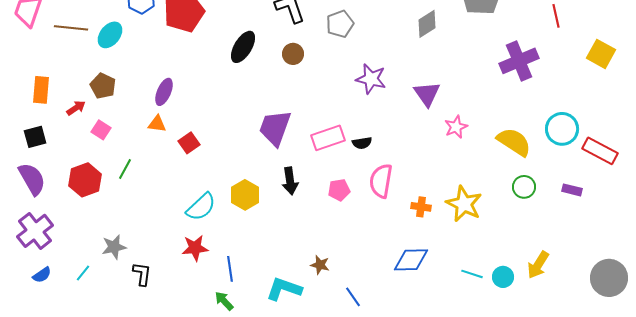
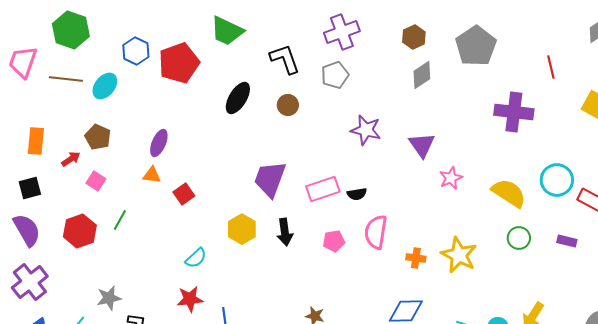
purple cross: (519, 61) -> (514, 112), turned 30
yellow hexagon: (245, 195) -> (242, 229), moved
cyan semicircle: (201, 207) -> (196, 258), size x0.7

